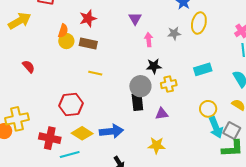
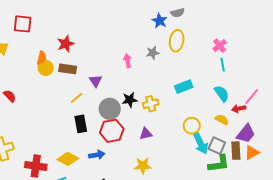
purple triangle: (135, 19) -> (96, 81), moved
black star: (154, 66) -> (130, 100), moved
yellow line: (95, 73) -> (77, 98), turned -48
gray circle: (140, 86) -> (110, 109), moved
black rectangle: (137, 102) -> (81, 124), moved
red hexagon: (71, 105) -> (112, 131), moved
blue arrow: (111, 131) -> (97, 155), size x0.7

